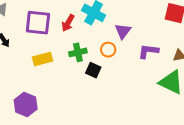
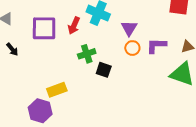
orange circle: (108, 50) -> (132, 48), moved
yellow rectangle: (43, 59) -> (57, 90), moved

